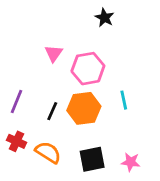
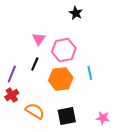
black line: (52, 111) -> (35, 64), moved
red cross: (16, 141) -> (12, 95), moved, turned 32
pink star: (131, 162) -> (103, 118), moved

